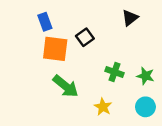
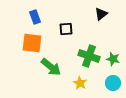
black square: (85, 37) -> (66, 29), turned 32
orange square: (55, 49) -> (32, 43), moved
green cross: (115, 72) -> (89, 56), size x1.5

